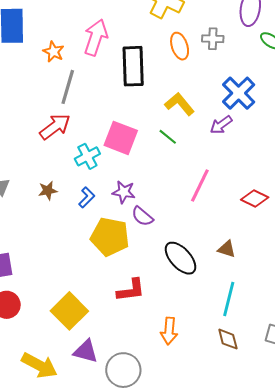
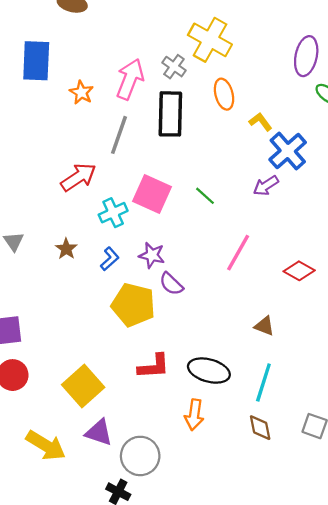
gray cross: (213, 39) -> (174, 67), moved, turned 30
gray line: (68, 87) -> (119, 135), moved
yellow L-shape: (179, 104) -> (260, 122), moved, size x0.7
brown star: (48, 191) -> (66, 249), turned -30
black ellipse: (180, 258) -> (209, 371), moved, turned -36

